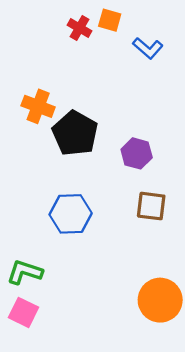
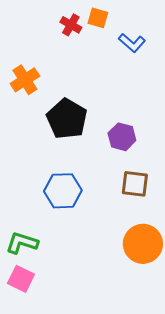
orange cross: (38, 106) -> (25, 80), moved, turned 36
orange circle: (160, 300) -> (143, 244), moved

